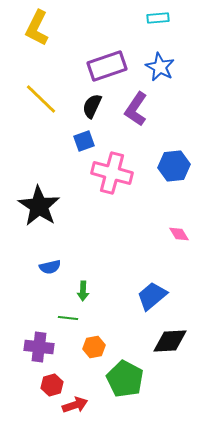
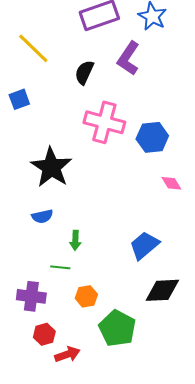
black semicircle: (92, 106) -> (84, 72), moved
blue square: (84, 141) -> (19, 99), moved
blue hexagon: (174, 166) -> (152, 137), moved
black star: (39, 206) -> (51, 167), moved

